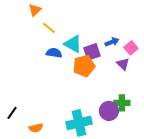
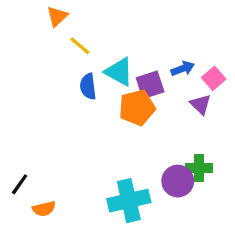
blue semicircle: (54, 53) -> (88, 86), turned -105
orange semicircle: (36, 128) -> (44, 209), moved

